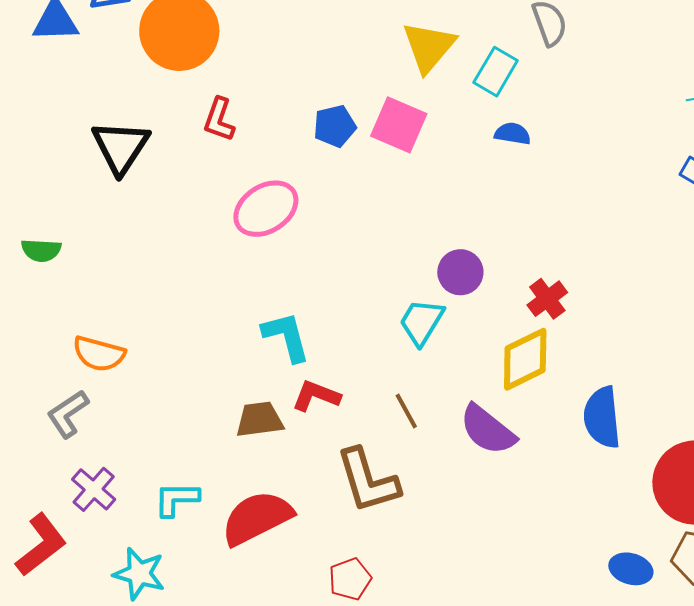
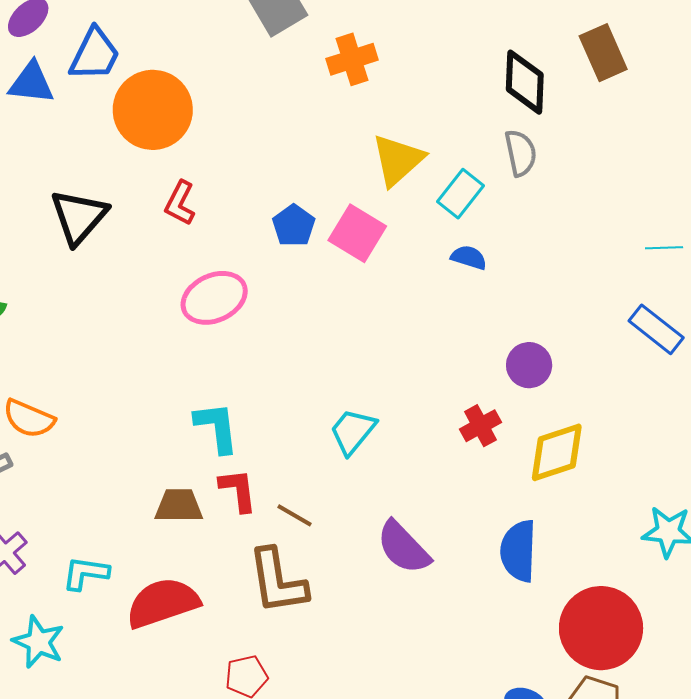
blue pentagon: (335, 126) -> (294, 226), turned -30
purple circle: (460, 272) -> (529, 365), moved
yellow diamond: (525, 359) -> (557, 452), moved
red L-shape: (316, 396) -> (238, 490), turned 54
brown line: (406, 411) -> (294, 515), moved, turned -39

